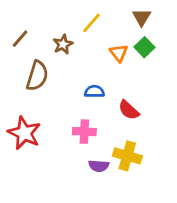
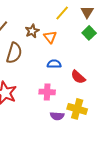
yellow line: (92, 23) -> (62, 13), moved
orange triangle: (119, 53) -> (50, 37), moved

